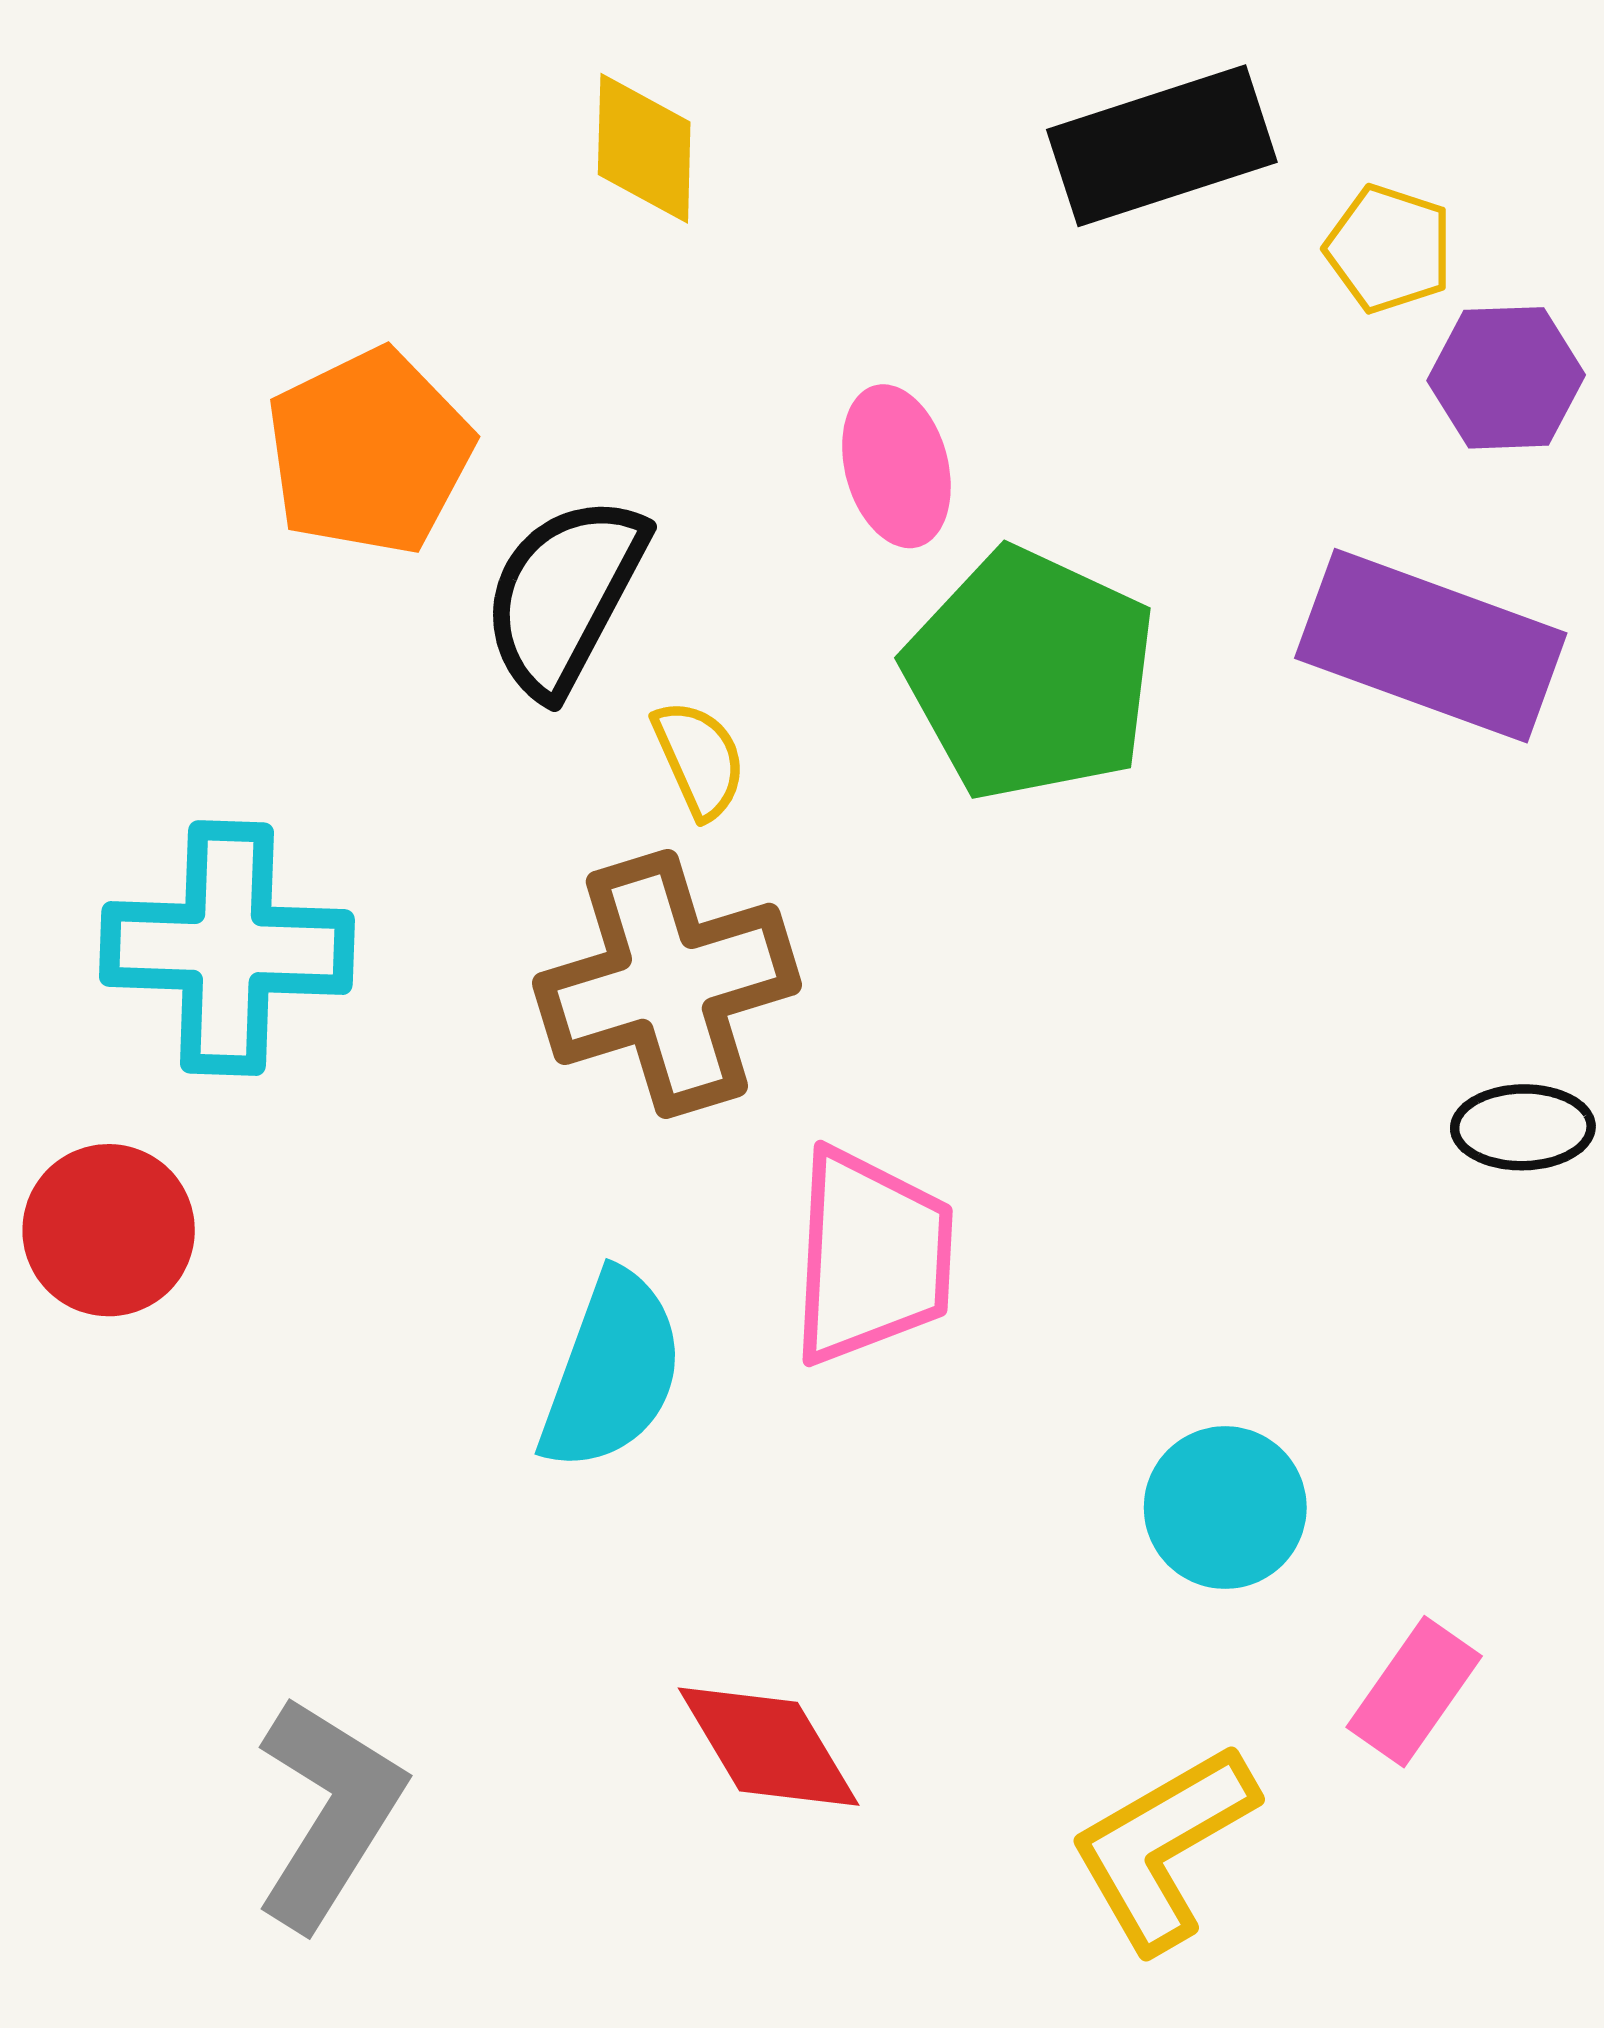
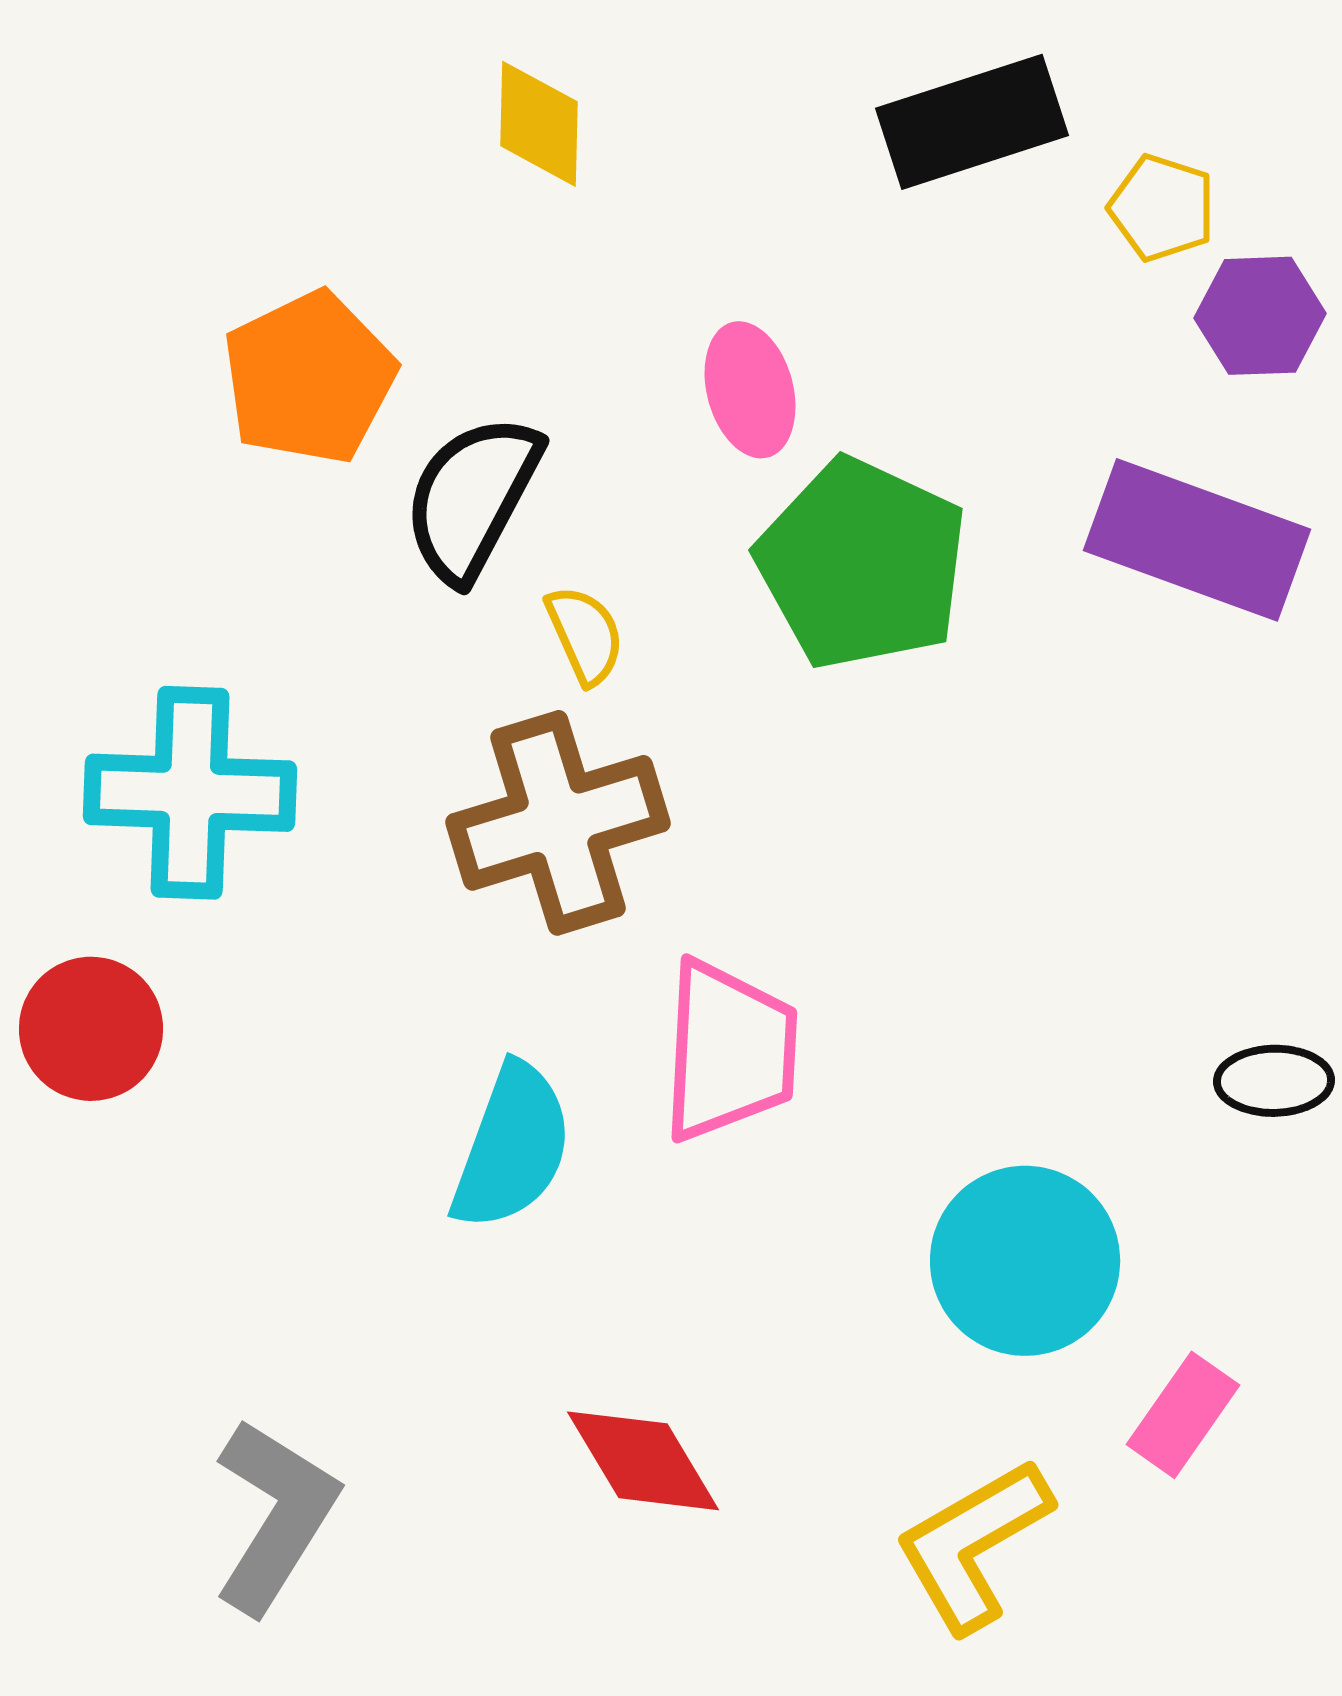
black ellipse: (1523, 1127) -> (1274, 1081), moved
cyan circle: (1225, 1508) -> (1025, 1261), size x1.4

